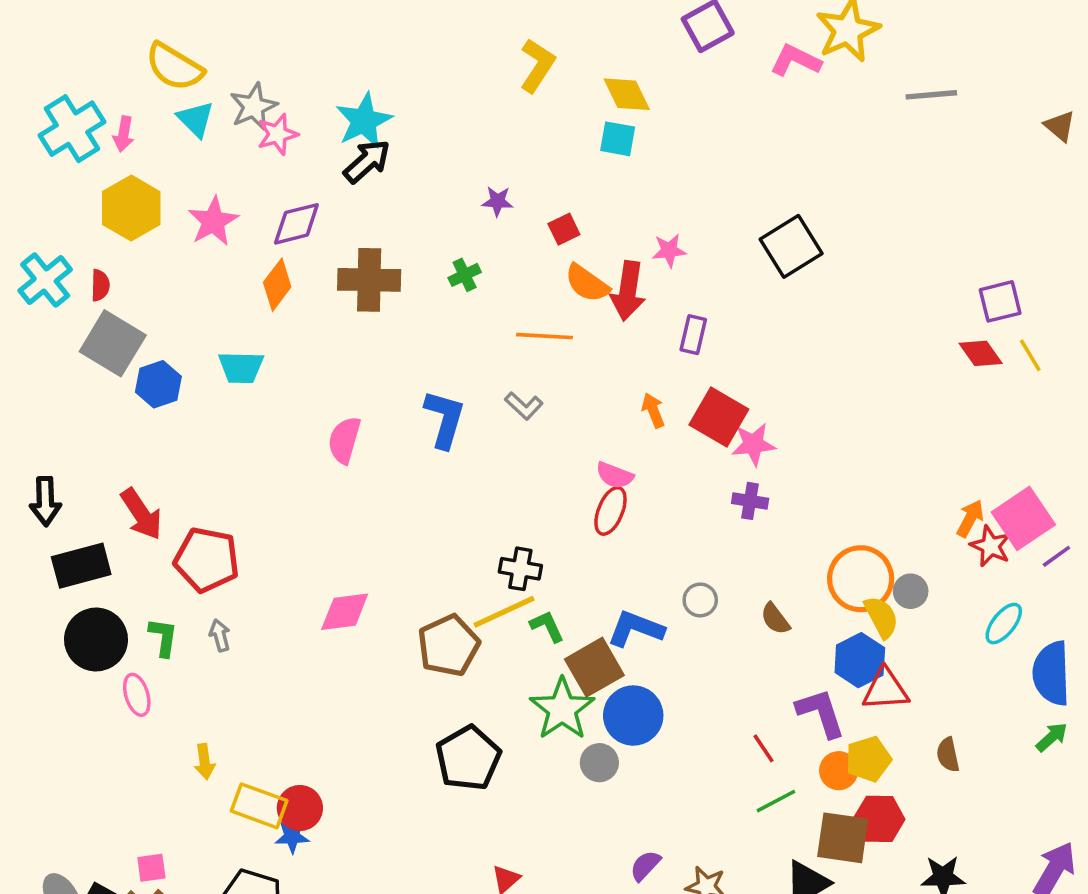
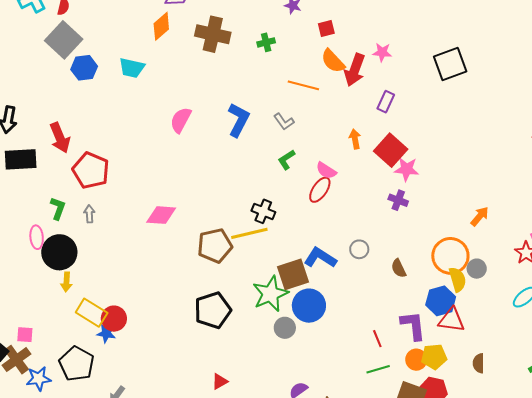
orange arrow: (970, 518) -> (480, 216), moved
green L-shape: (547, 626) -> (286, 160), moved, turned -110
black circle: (96, 639) -> (59, 252), moved

